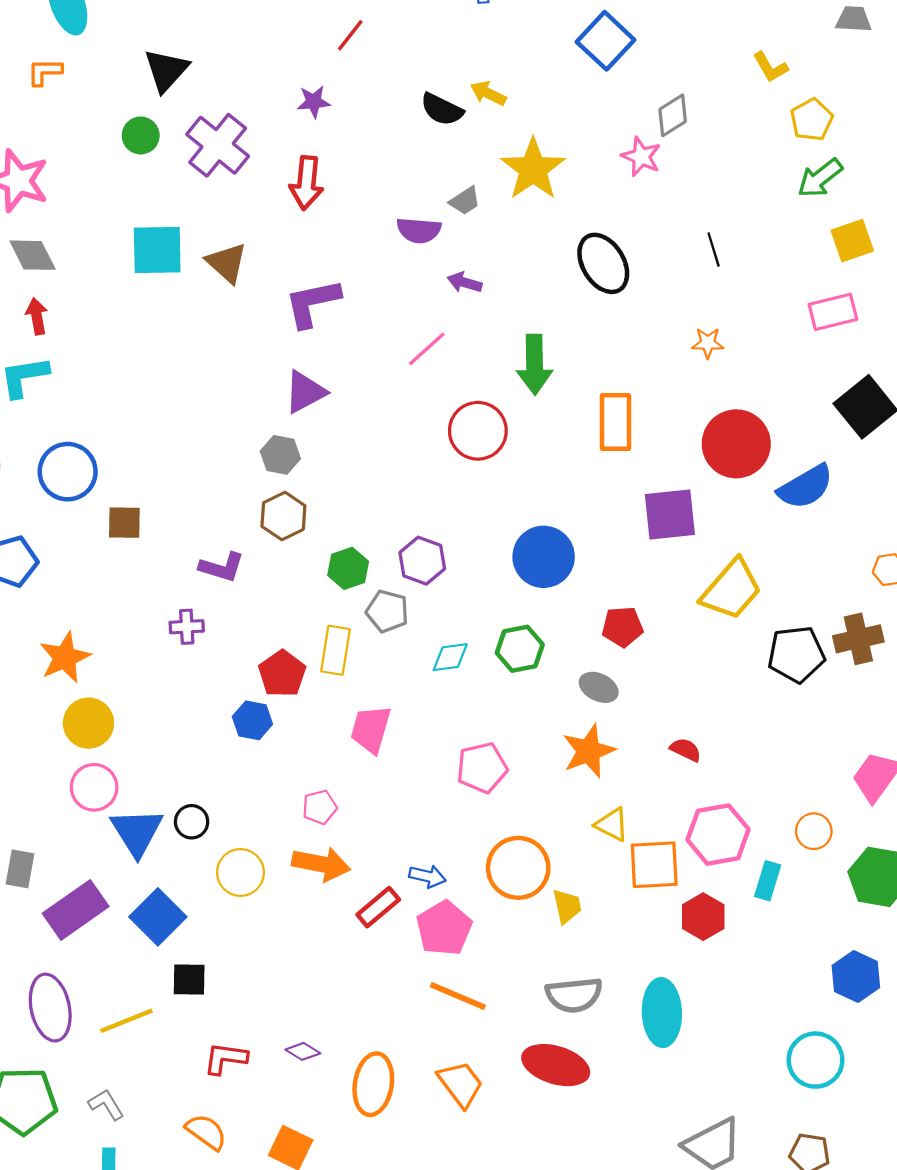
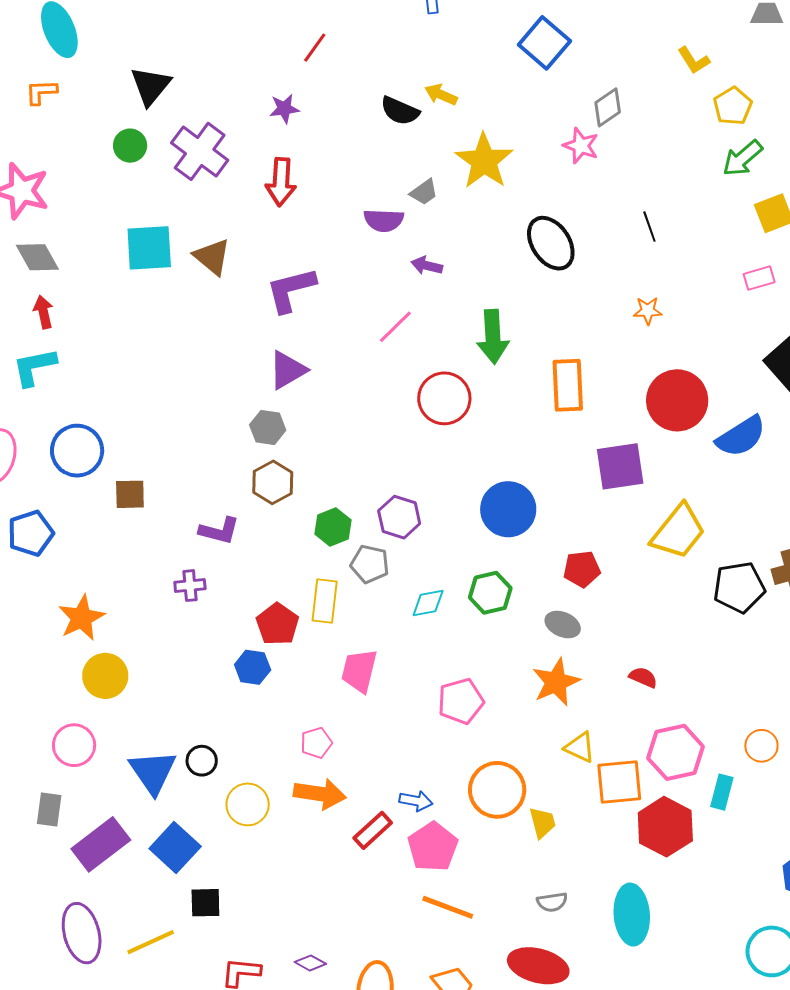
pink rectangle: (833, 312) -> (759, 278), size x0.7
pink circle: (94, 787) -> (74, 745), moved
red hexagon: (703, 917) -> (665, 827), size x1.4
gray semicircle: (574, 995) -> (552, 902), size x0.6

